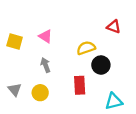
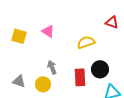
gray arrow: (46, 65) -> (52, 67), moved
black circle: (101, 65) -> (100, 69), moved
gray triangle: (15, 90) -> (19, 81), turned -32

